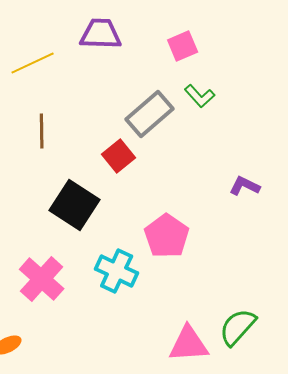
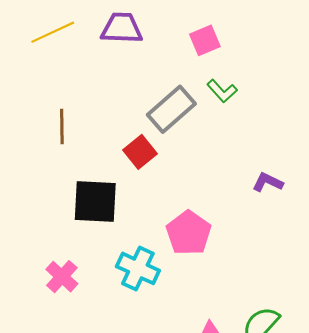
yellow line: (33, 63) -> (53, 32), moved
black square: (75, 205) -> (95, 202), turned -30
pink cross: (42, 279) -> (62, 277), size x0.7

